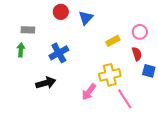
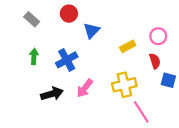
blue triangle: (86, 18) -> (92, 31), moved
gray rectangle: (28, 30) -> (32, 19), moved, turned 40
green arrow: (21, 50) -> (34, 57), moved
pink arrow: (89, 92) -> (85, 88), moved

